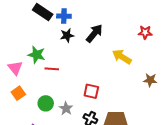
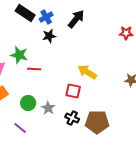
blue cross: (64, 16) -> (46, 17), turned -32
black arrow: (94, 33) -> (76, 19), moved
yellow arrow: (122, 57) -> (87, 72), moved

